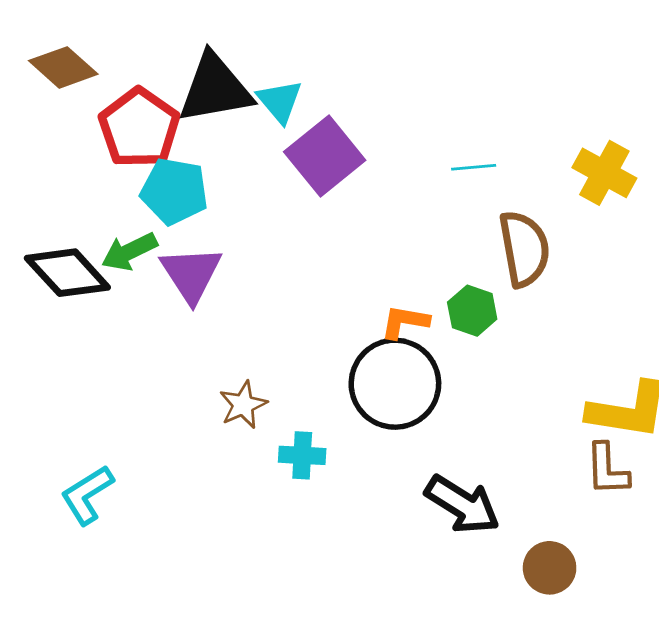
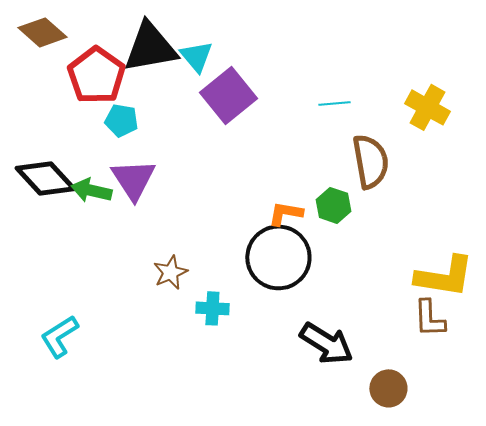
cyan pentagon: (174, 191) -> (121, 120), size x0.7
green arrow: (129, 252) -> (91, 190), moved, turned 39

